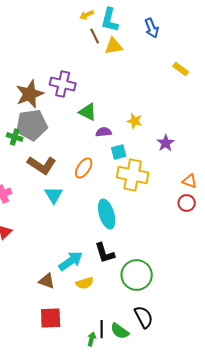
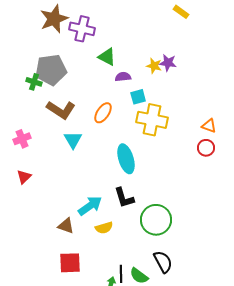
yellow rectangle: (181, 69) -> (181, 12), moved
brown star: (30, 94) -> (54, 19), moved
purple star: (166, 143) -> (168, 63), moved, turned -30

